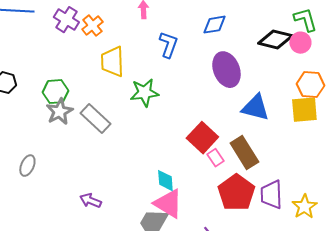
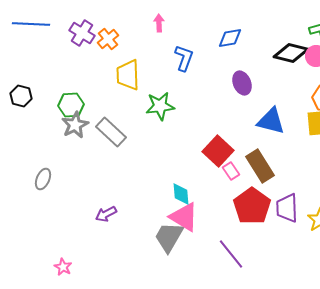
purple ellipse: (226, 70) -> (242, 83), size x0.7
purple arrow: (90, 201) -> (106, 214), turned -50

